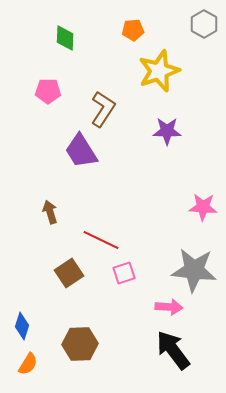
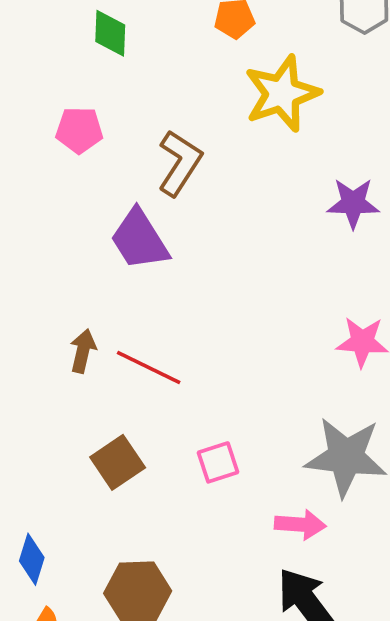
purple star: (167, 131) -> (353, 203), moved
brown arrow: (50, 212) -> (83, 351), turned 30
red line: (101, 240) -> (149, 367), moved

